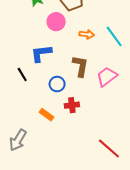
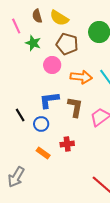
orange arrow: (87, 34) -> (81, 77), size x1.5
blue L-shape: (41, 53) -> (49, 100), moved
blue circle: (57, 84) -> (41, 124), moved

